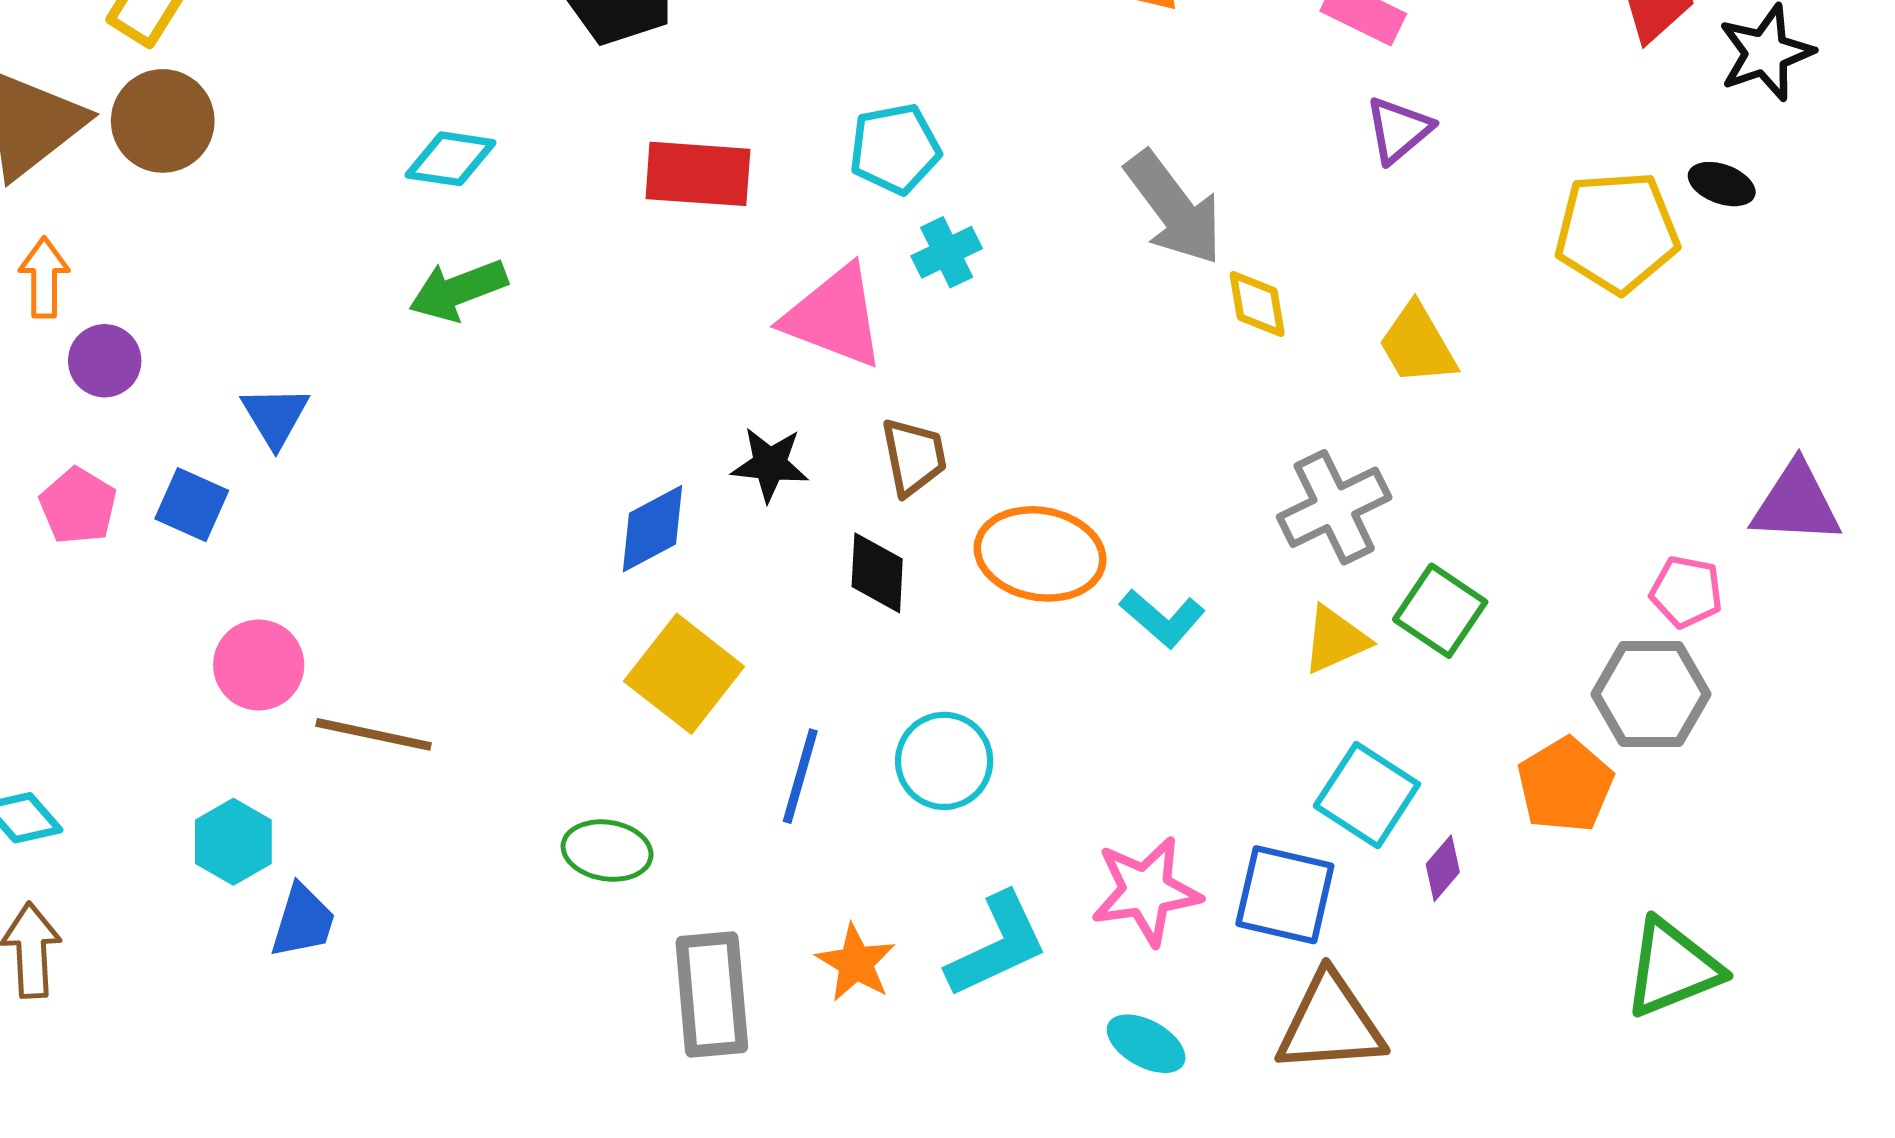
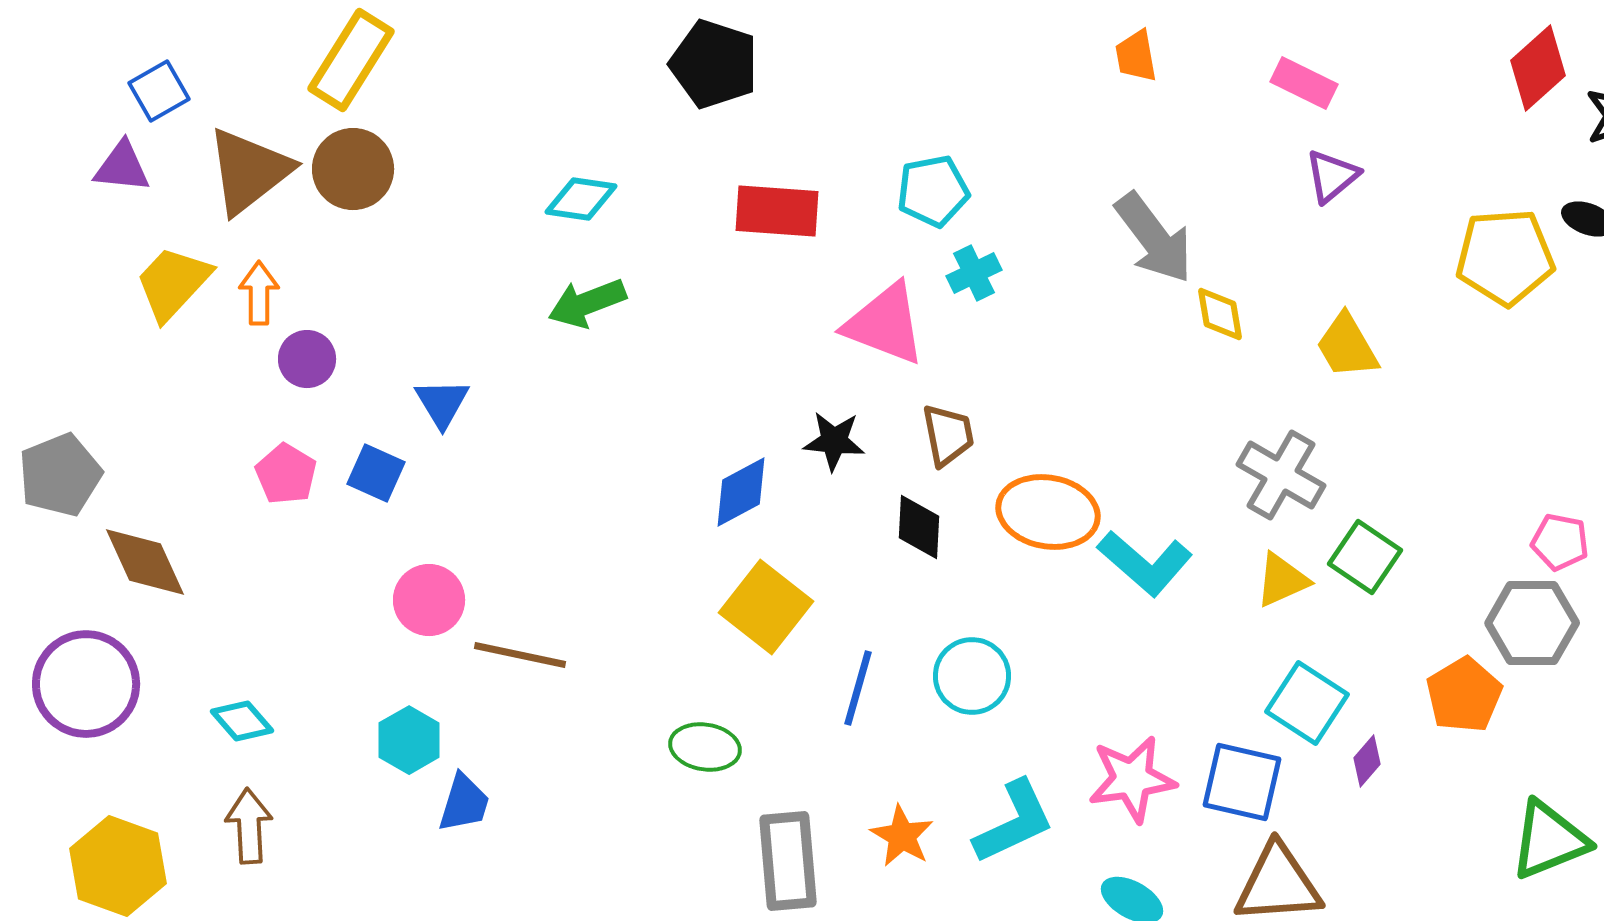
gray cross: (1334, 507) -> (1281, 475), turned -34
cyan L-shape: (1162, 618) -> (1145, 563), size x1.4

